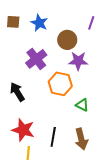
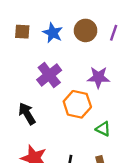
brown circle: (67, 40) -> (86, 30), moved

